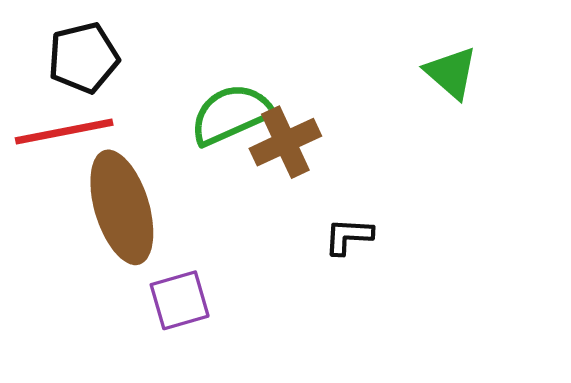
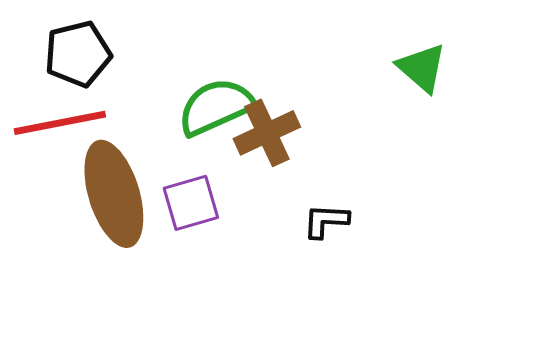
purple square: (180, 300) -> (191, 203), moved

